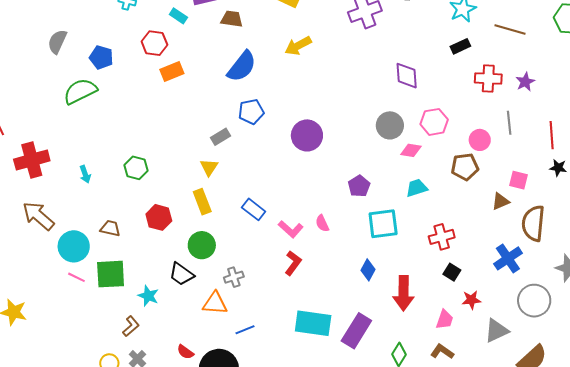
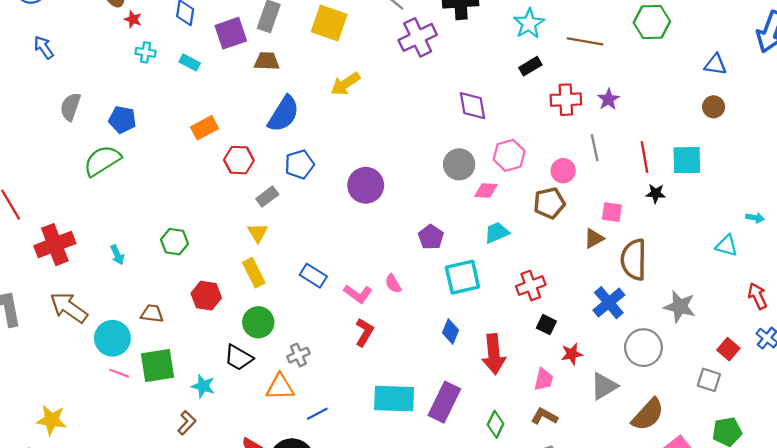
cyan rectangle: (178, 16) -> (190, 62), moved
red hexagon: (154, 43) -> (239, 160), moved

